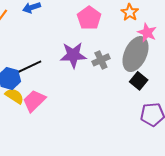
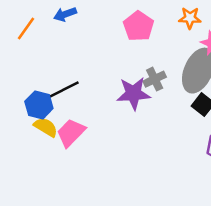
orange star: (130, 12) -> (190, 18), turned -30
purple star: (73, 55) -> (133, 93), moved

